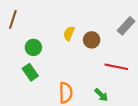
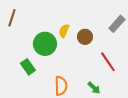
green circle: (33, 47) -> (45, 44), moved, size x1.5
red line: (116, 67) -> (108, 62), turned 45

